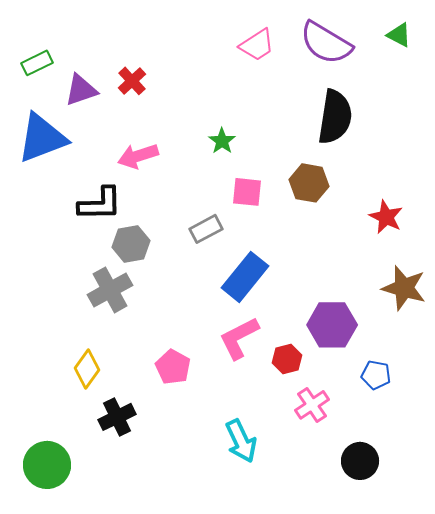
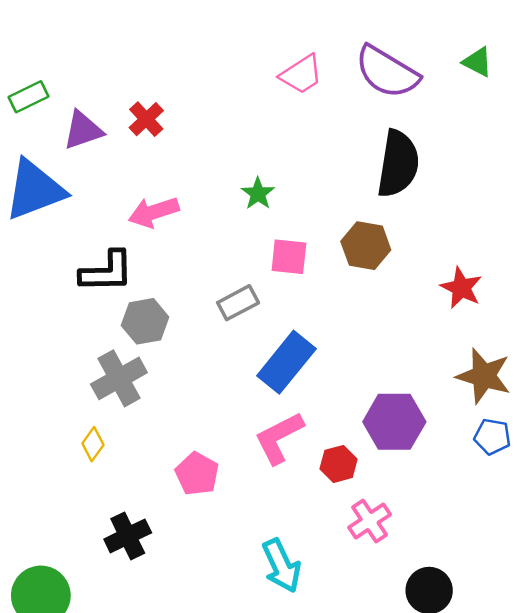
yellow diamond: (87, 369) -> (93, 444), moved, size x0.7
blue pentagon: (376, 375) -> (492, 437), moved

